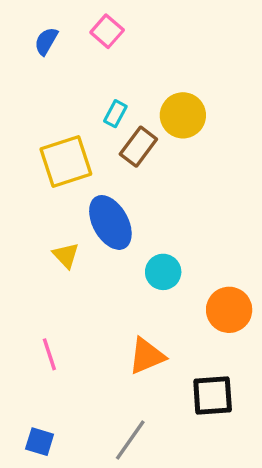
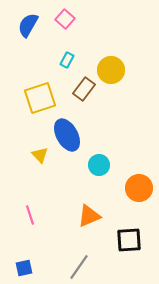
blue semicircle: (46, 41) -> (28, 25), size x1.4
cyan rectangle: (115, 114) -> (67, 60), moved
blue square: (40, 442) -> (24, 268), turned -30

